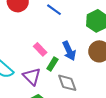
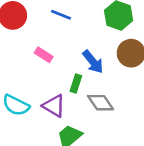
pink rectangle: (40, 49) -> (44, 55), moved

